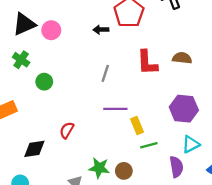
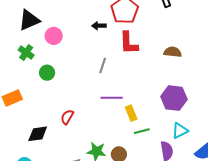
pink circle: (51, 30) -> (54, 36), moved
red L-shape: (147, 63) -> (129, 43), moved

